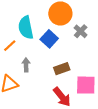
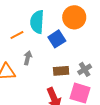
gray cross: (81, 31) -> (85, 69), moved

